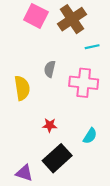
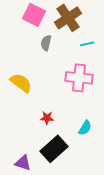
gray semicircle: (50, 69) -> (46, 43), moved
yellow semicircle: (22, 88) -> (21, 83), turned -45

